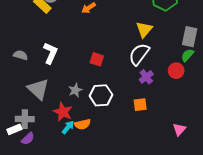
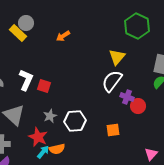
red square: (97, 59) -> (44, 86), moved
red circle: (176, 71) -> (138, 106), moved
purple cross: (146, 77) -> (127, 97), moved, turned -32

